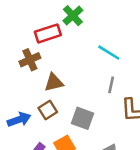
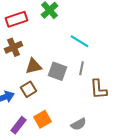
red rectangle: (48, 33) -> (17, 19), moved
gray square: (82, 118) -> (58, 71), moved

